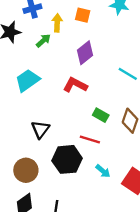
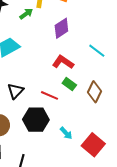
red L-shape: (75, 85) -> (63, 62), moved
red line: (90, 139) -> (49, 95), moved

